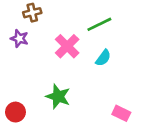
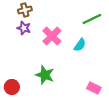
green line: (99, 24) -> (92, 19), moved
purple star: (19, 38) -> (24, 28), moved

